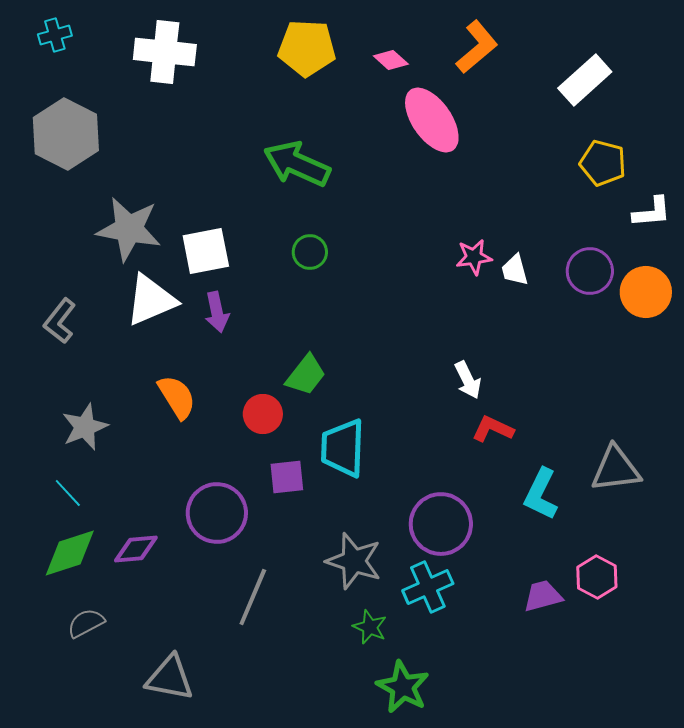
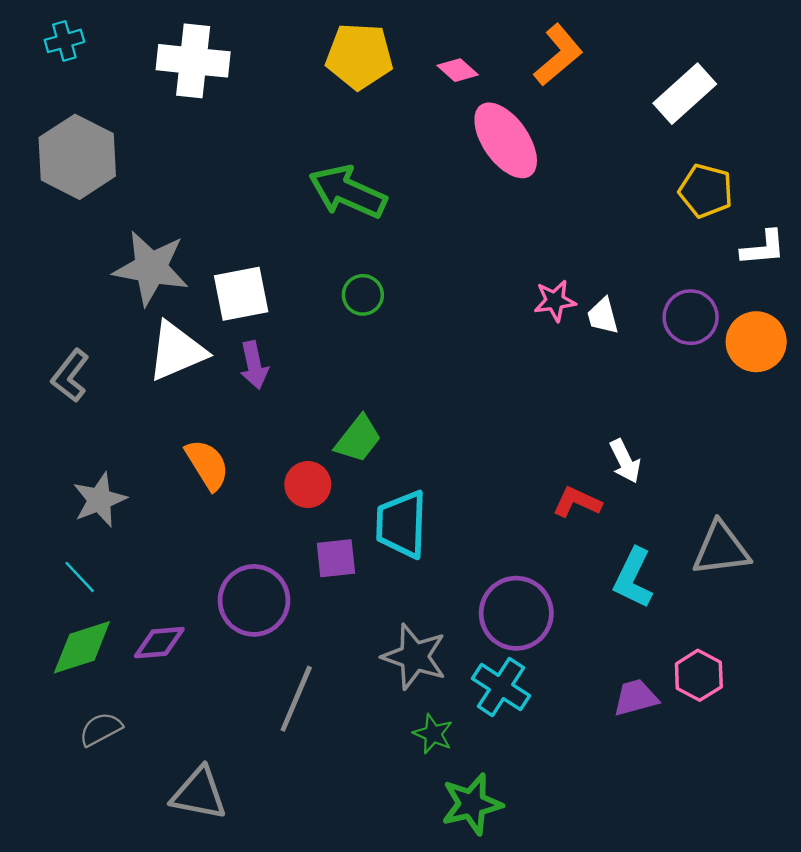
white arrow: (468, 380) -> (625, 461), moved
cyan cross: (428, 587) -> (501, 687), turned -33
green star: (403, 687) -> (472, 804), turned 30

